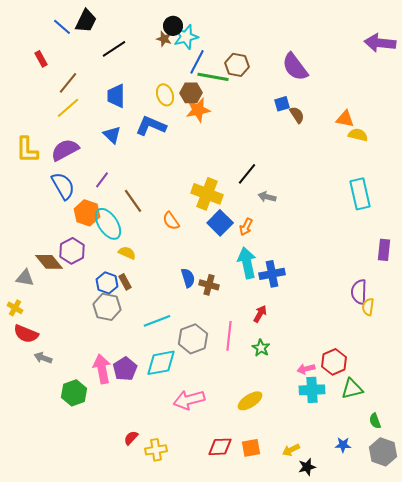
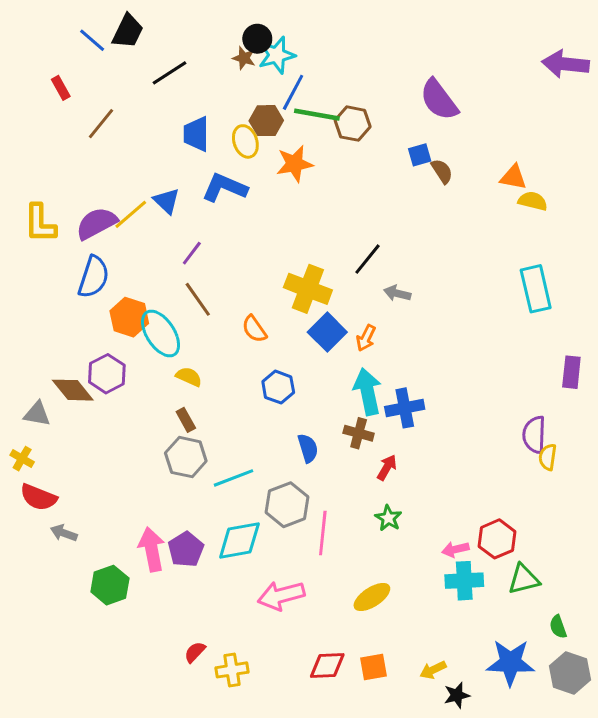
brown hexagon: (237, 65) -> (353, 124), moved
brown hexagon: (191, 93) -> (266, 121), moved
blue trapezoid: (116, 96) -> (196, 134), moved
yellow line: (68, 108) -> (131, 214), moved
purple line: (102, 180) -> (192, 253), moved
blue semicircle: (63, 186) -> (94, 277), turned 48
blue semicircle: (188, 278) -> (308, 448), moved
blue hexagon: (107, 283) -> (278, 387), moved
brown cross: (209, 285) -> (359, 433), moved
gray hexagon: (107, 307) -> (186, 457), moved
pink line: (229, 336) -> (323, 533), moved
blue star: (343, 445) -> (510, 663), size x2.0

